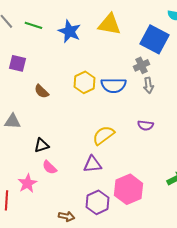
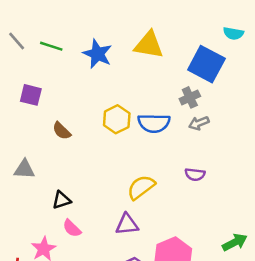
gray arrow: (148, 85) -> (199, 123), turned 77

